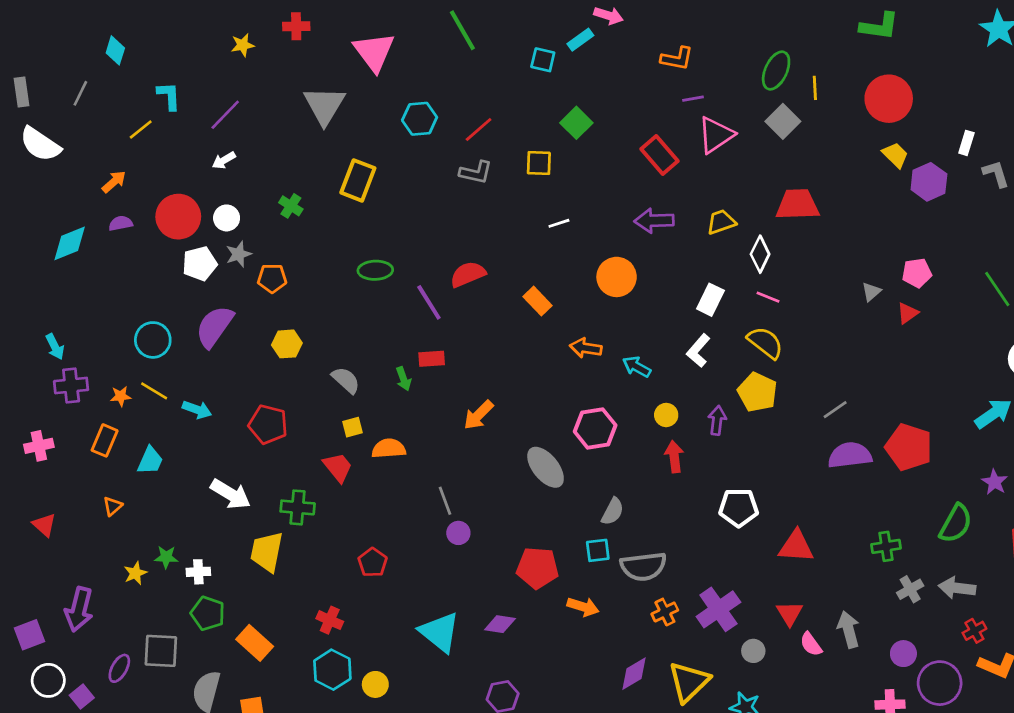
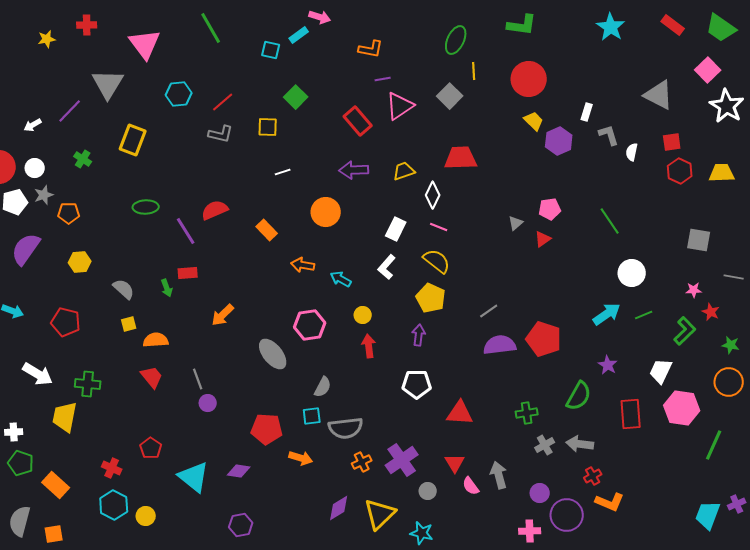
green ellipse: (776, 71) -> (456, 40), moved
purple line: (225, 115) -> (70, 111), moved
purple arrow: (717, 420) -> (419, 335), moved
red trapezoid: (338, 467) -> (152, 377), moved
red pentagon: (373, 562) -> (151, 448), moved

